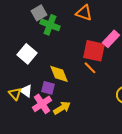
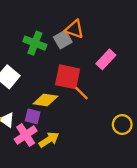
gray square: (39, 13) -> (63, 40), moved
red square: (94, 51) -> (68, 77), moved
yellow diamond: (59, 74) -> (45, 100), turned -60

